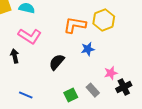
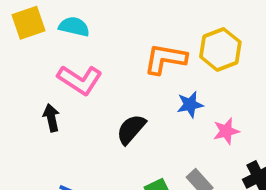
pink star: (111, 73) -> (226, 131), moved

